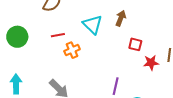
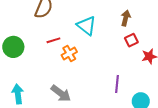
brown arrow: (121, 18) -> (126, 18), moved
red square: (135, 44) -> (131, 40), turned -32

